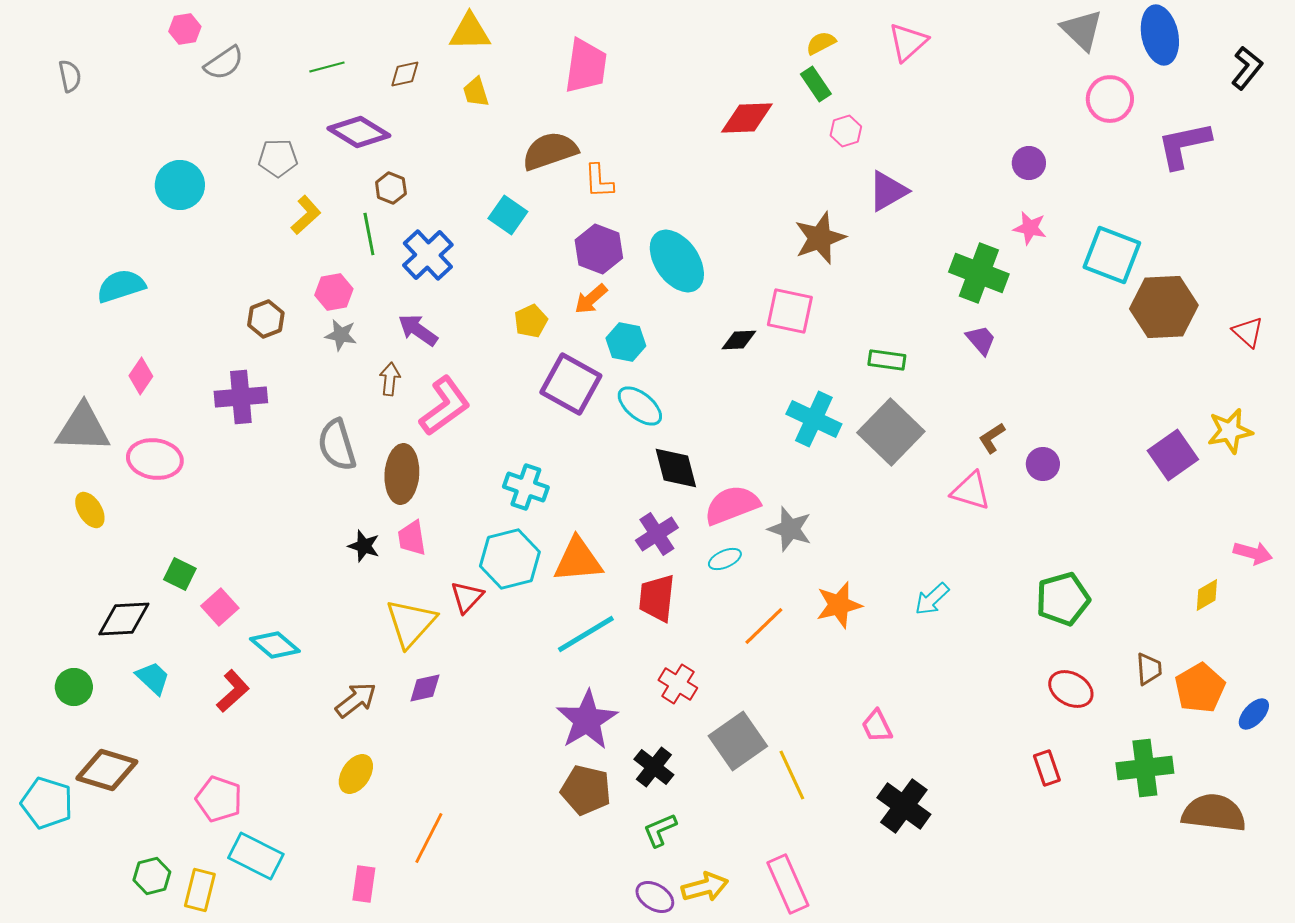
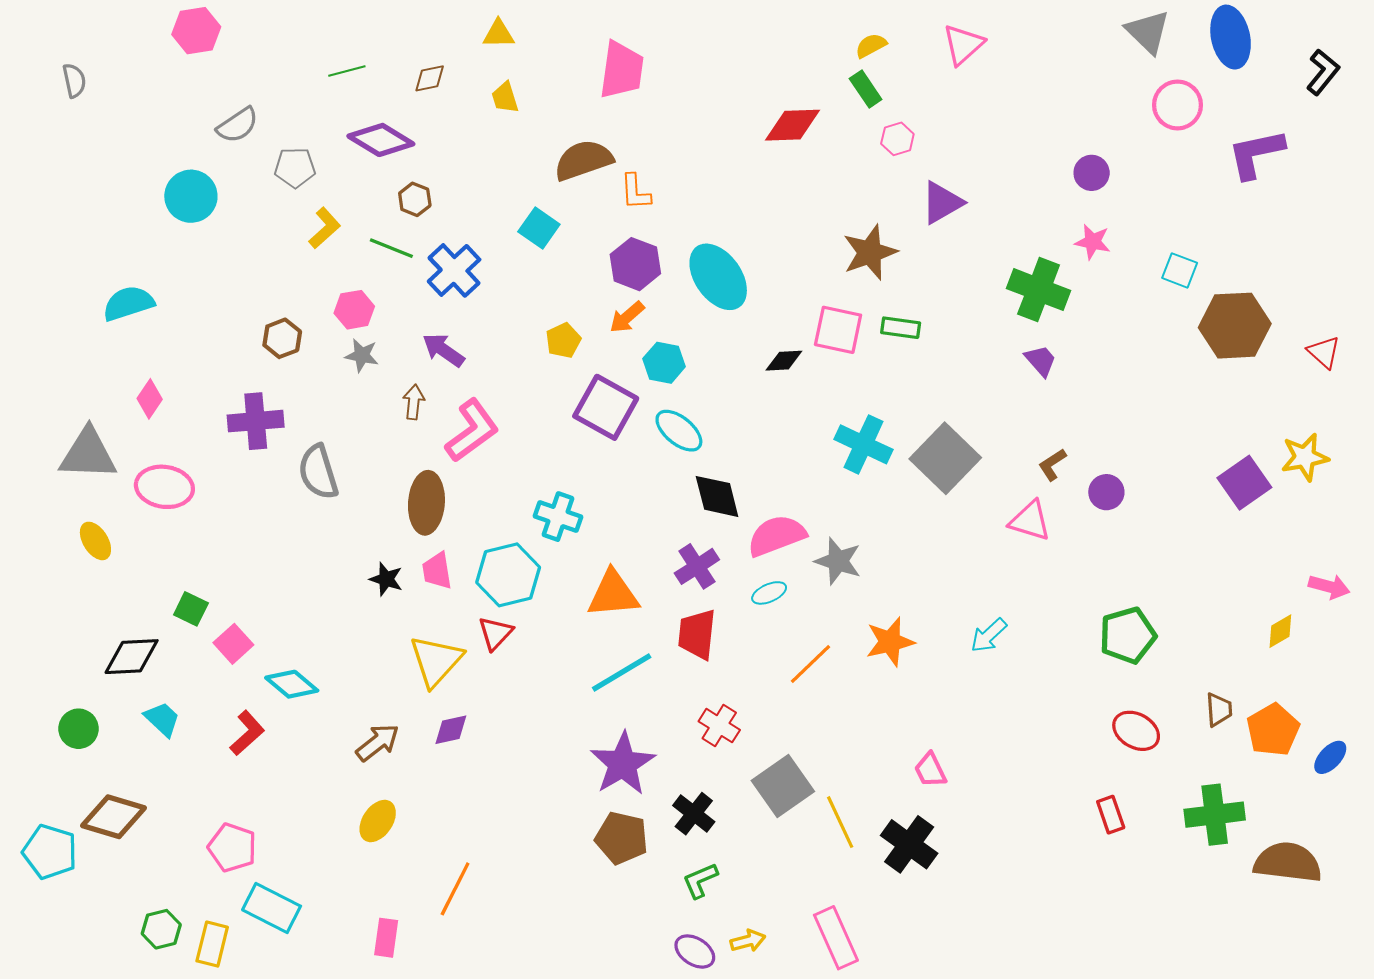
pink hexagon: (185, 29) -> (196, 31), size x1.4
yellow triangle: (470, 32) -> (499, 34), size x0.7
gray semicircle: (224, 63) -> (238, 125), moved
green line: (369, 234) -> (391, 248), turned -57
cyan square: (1112, 255) -> (1180, 270), size x0.6
green rectangle: (887, 360) -> (901, 328), moved
gray semicircle: (337, 445) -> (318, 472), moved
cyan hexagon: (510, 559) -> (508, 575), moved
black cross: (904, 806) -> (909, 844), moved
yellow arrow: (705, 887) -> (748, 941), size x0.7

